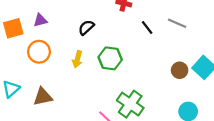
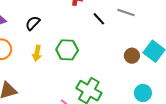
black semicircle: (86, 27) -> (33, 23), moved

